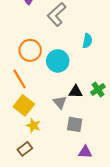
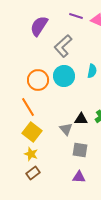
cyan circle: (58, 61) -> (64, 76), moved
yellow star: (33, 126) -> (31, 154), moved
purple triangle: (85, 152) -> (79, 177), moved

